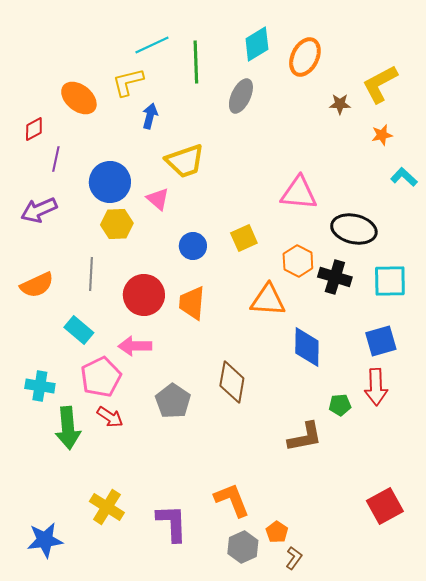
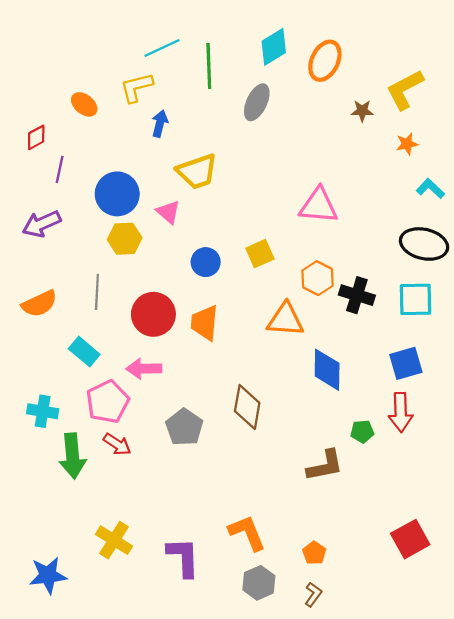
orange ellipse: (79, 98) -> (84, 104), size x0.7
black ellipse: (354, 229) -> (424, 244), moved
orange pentagon: (277, 532) -> (314, 553), moved

